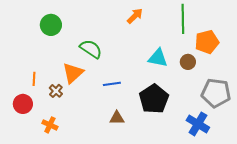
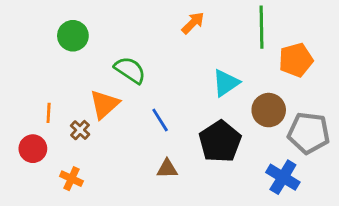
cyan triangle: (158, 58) -> (226, 83), turned -45
brown circle: (188, 62) -> (269, 110), moved, size x1.5
blue line: (112, 84) -> (160, 120), turned 66

